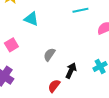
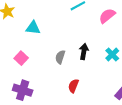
black arrow: (71, 71) -> (84, 51), moved

